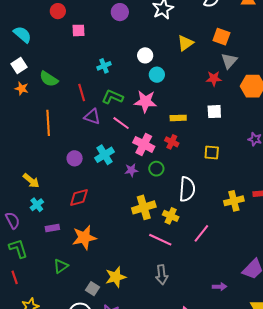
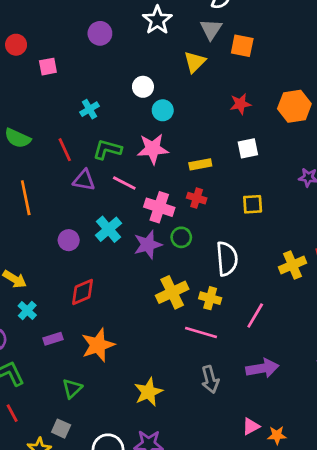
gray triangle: (229, 61) -> (211, 29), moved
purple star: (131, 170) -> (148, 245), size x1.5
purple arrow: (220, 287) -> (262, 368), moved, size x1.6
gray square: (92, 289) -> (61, 429), moved

